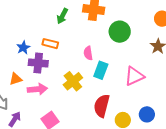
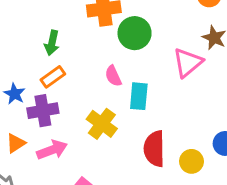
green arrow: (62, 16) -> (52, 43), moved
green circle: (120, 32) -> (135, 33), moved
orange rectangle: (50, 44) -> (53, 77), turned -35
pink triangle: (134, 76) -> (188, 63), moved

